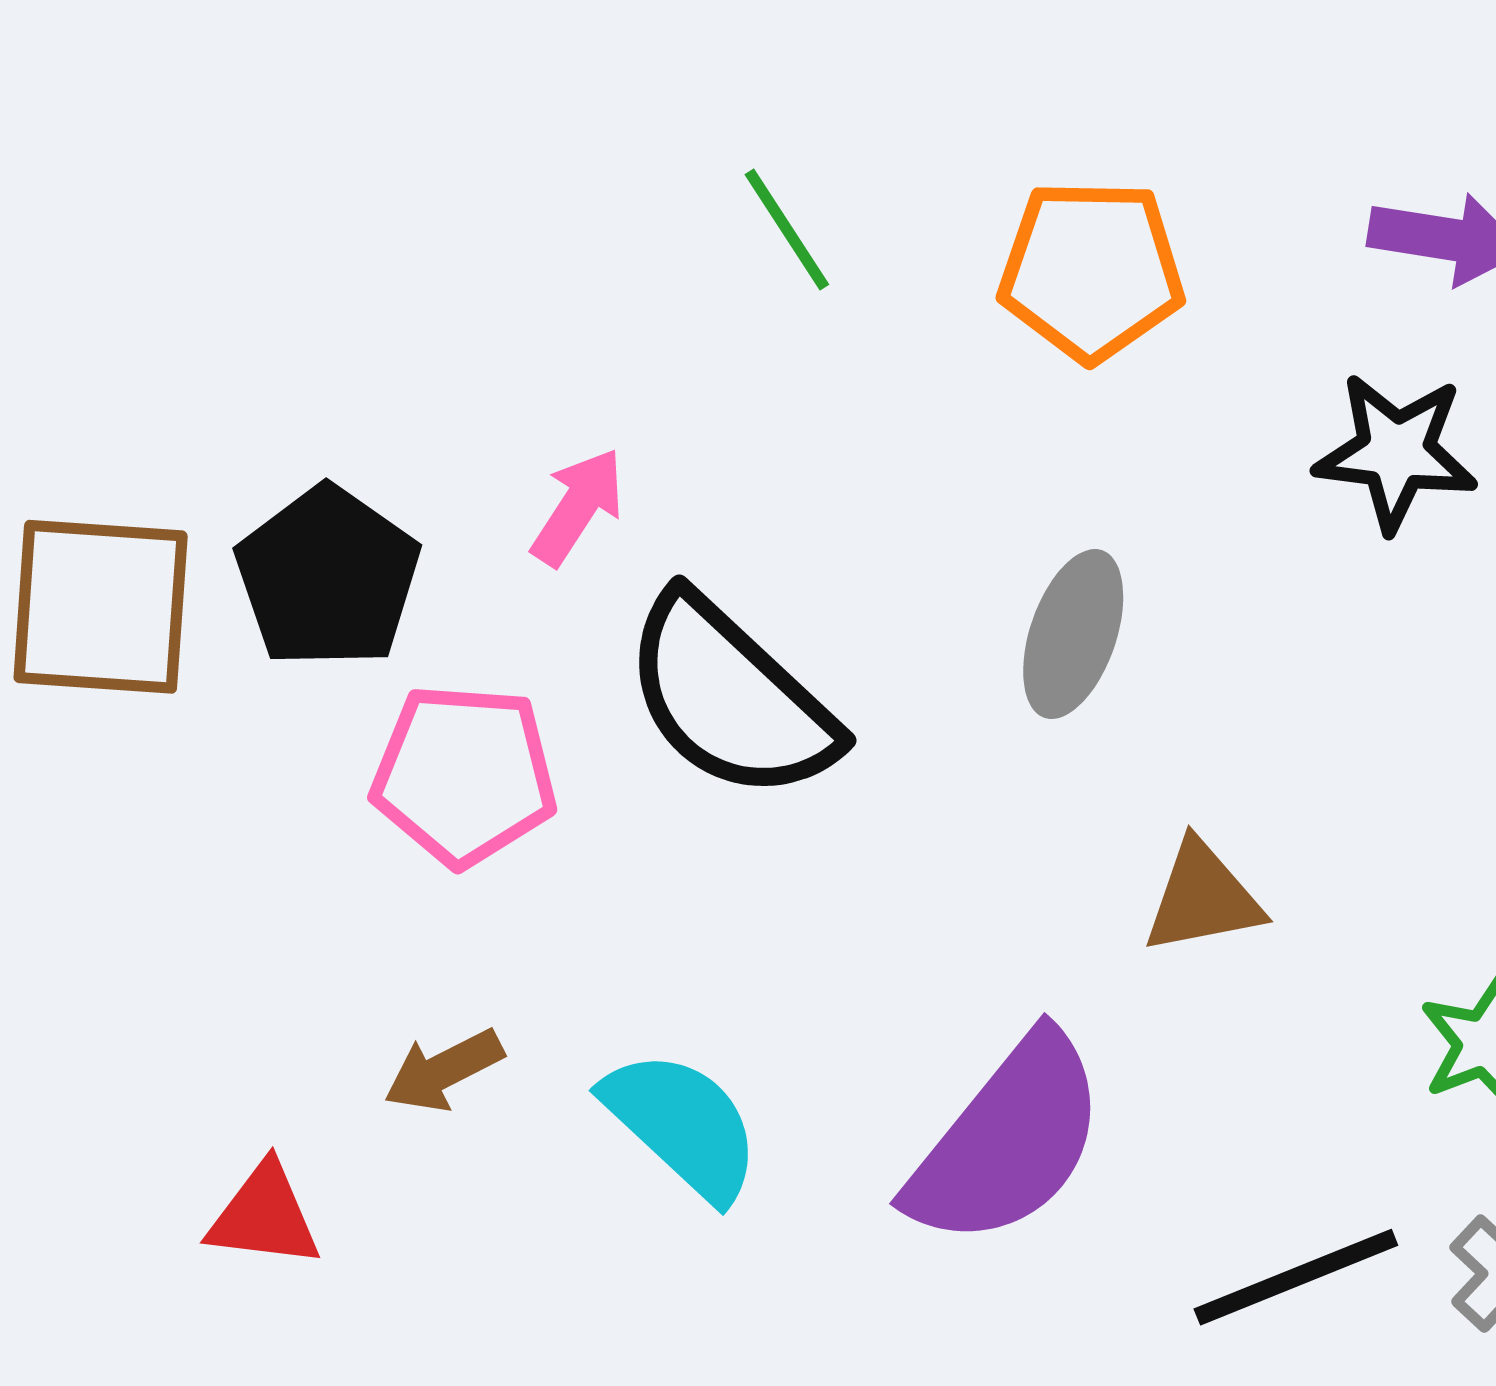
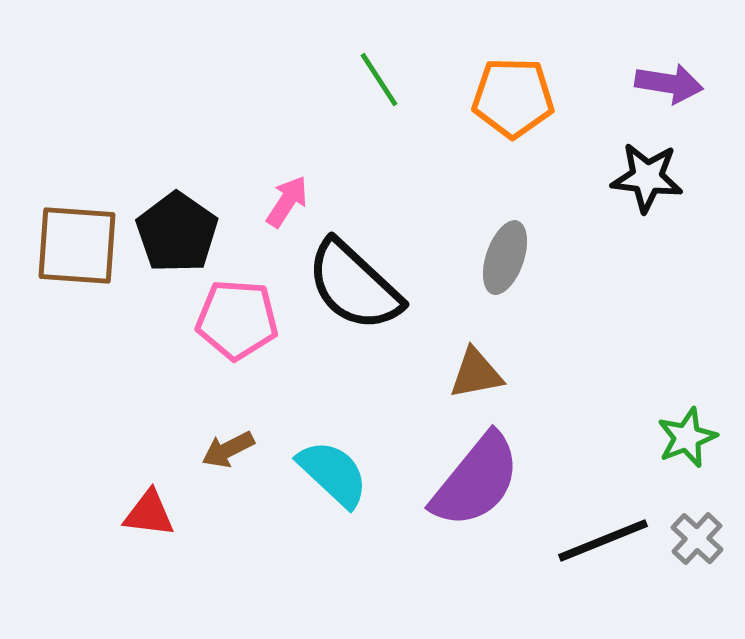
brown triangle: (1203, 898) -> (476, 374), moved

